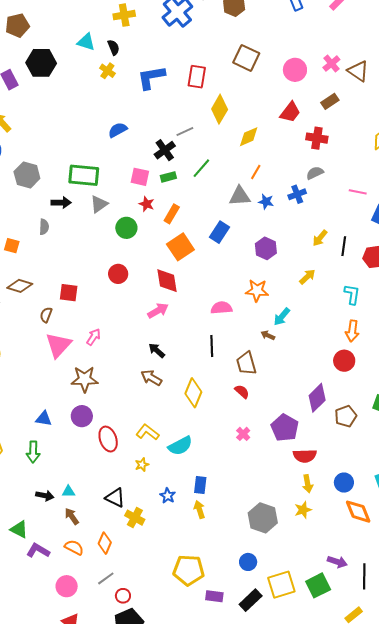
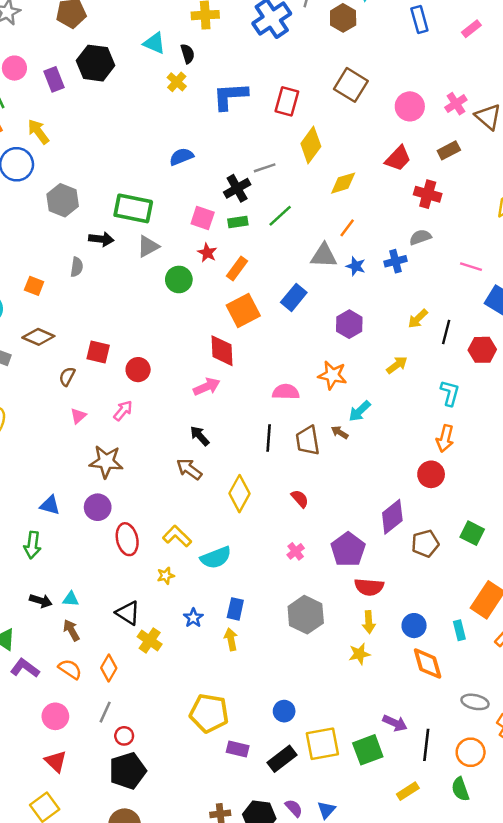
red circle: (118, 274) -> (138, 370), moved
pink triangle: (58, 345) -> (78, 416), size x0.5
brown trapezoid: (246, 363) -> (308, 441), moved
gray hexagon: (263, 518) -> (306, 615), moved
gray line: (106, 578) -> (105, 712), turned -36

